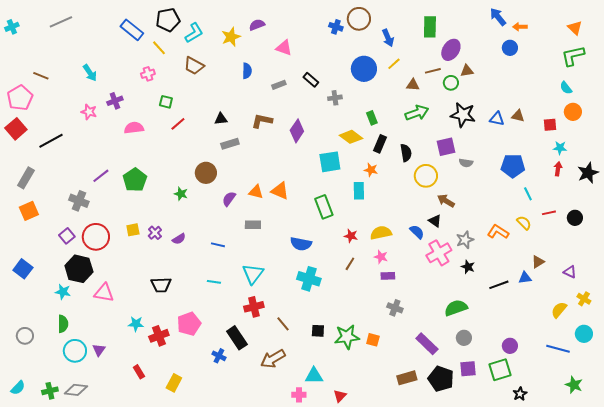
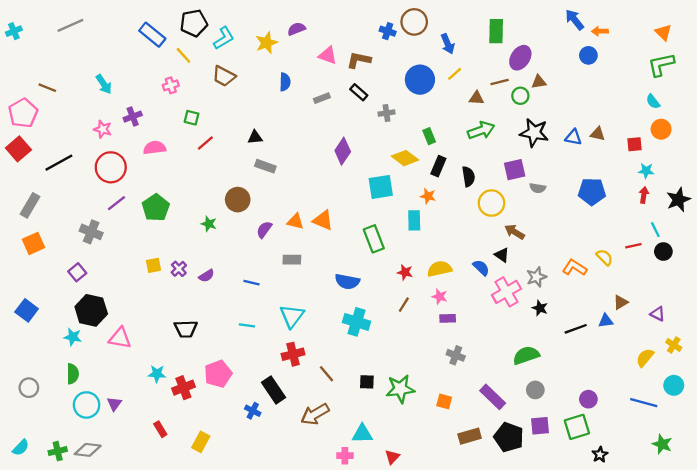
brown L-shape: (262, 121) -> (359, 60), moved
gray rectangle: (230, 144) -> (265, 166), turned 36
cyan line: (528, 194) -> (655, 230), moved
red circle: (96, 237) -> (111, 167), moved
orange square: (373, 340) -> (444, 401), moved

